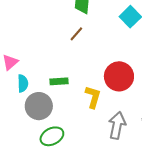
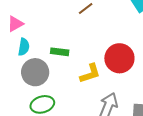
yellow L-shape: (93, 97) -> (90, 74), turned 45

